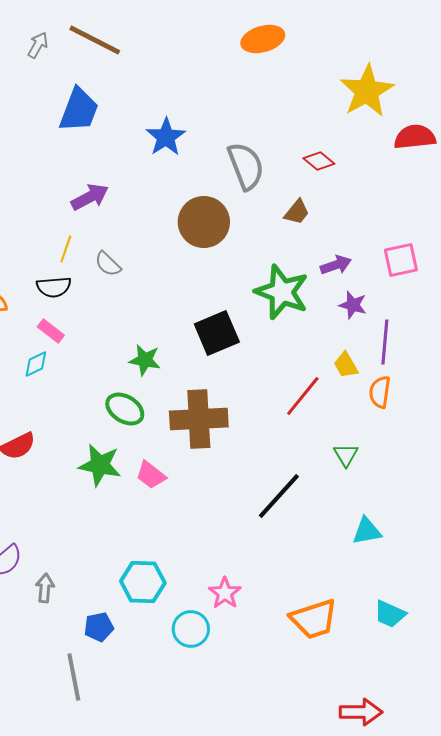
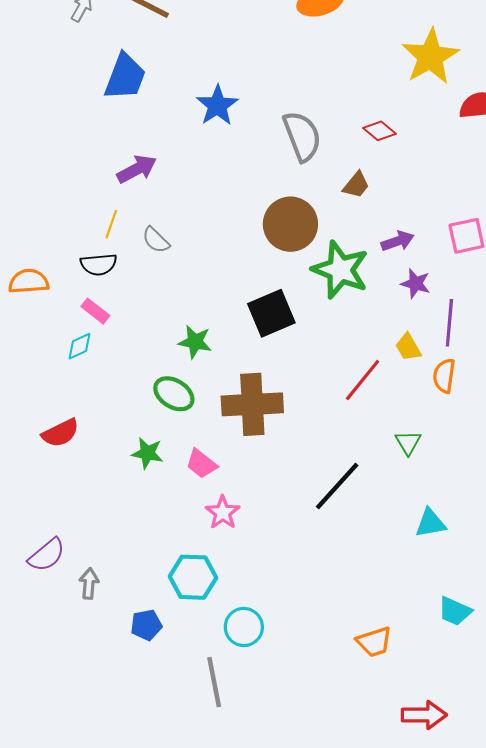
brown circle: (204, 222) -> (290, 224), moved
green star: (100, 465) -> (147, 453), size x0.7
pink star: (225, 593) -> (223, 513), moved
orange trapezoid: (314, 619) -> (374, 642), moved, size x0.7
gray line: (74, 677) -> (214, 682), moved

